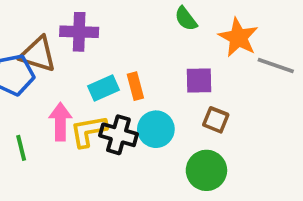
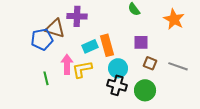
orange star: (238, 37) -> (174, 19), moved
gray line: (276, 66) -> (178, 66), moved
orange rectangle: (135, 86) -> (107, 45), size x1.5
black cross: (118, 135) -> (117, 85), moved

